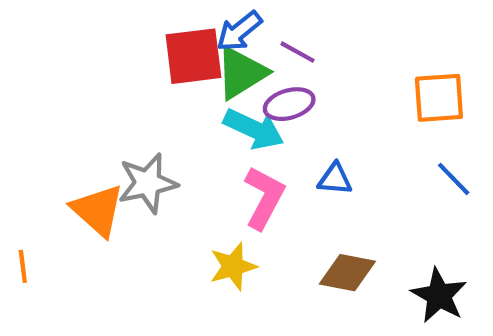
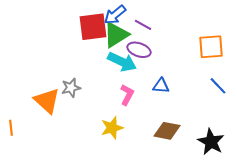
purple ellipse: (289, 104) -> (139, 50), turned 35
gray star: (148, 183) -> (71, 88), size x0.7
pink L-shape: (264, 198) -> (127, 95), size x0.7

